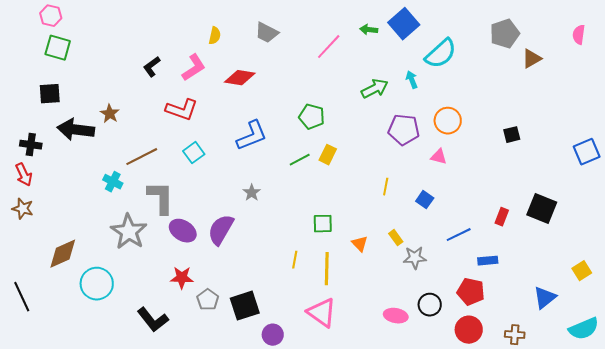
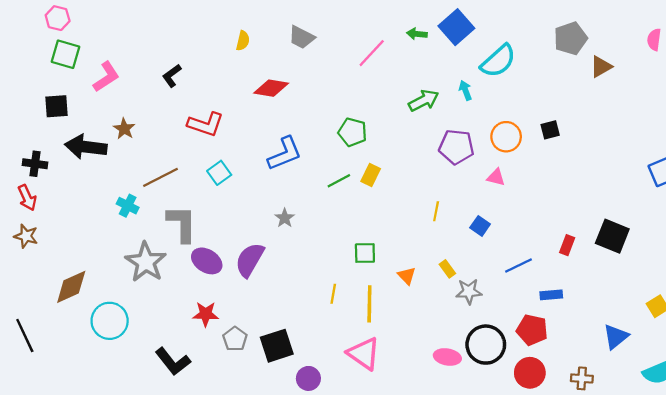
pink L-shape: (194, 68) -> (106, 77), moved
black square: (512, 135) -> (550, 130), moved
black circle: (430, 305) -> (486, 345), size x1.5

